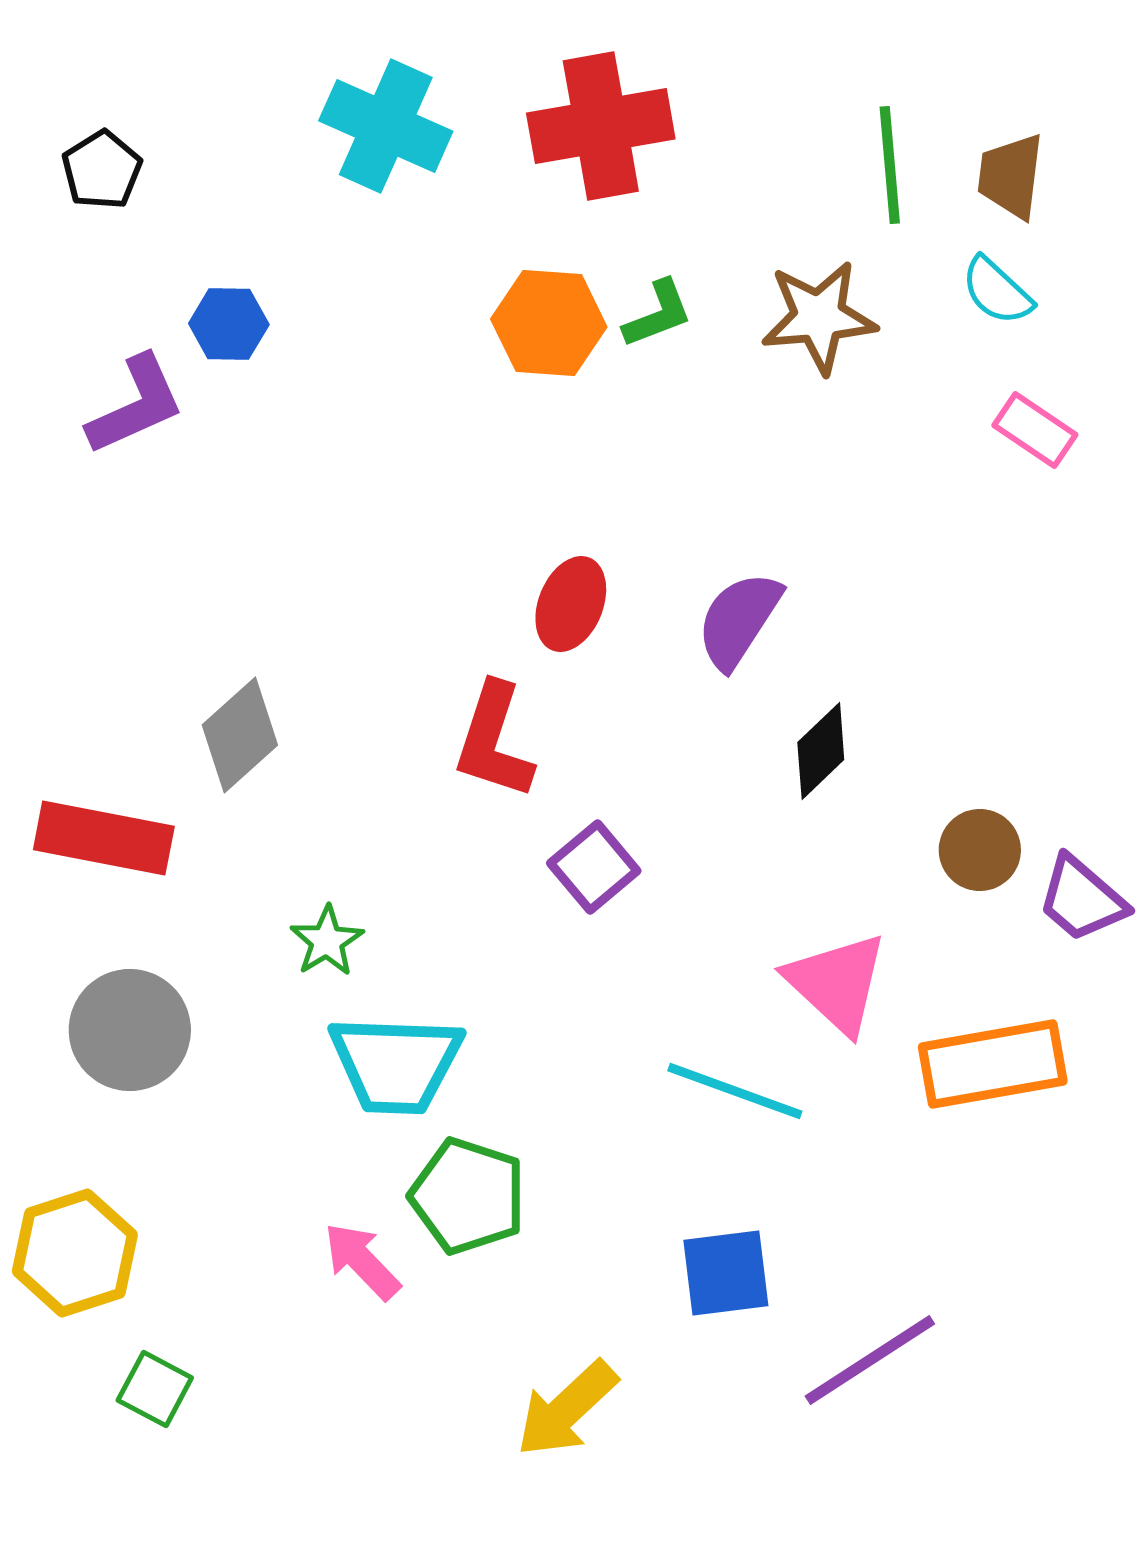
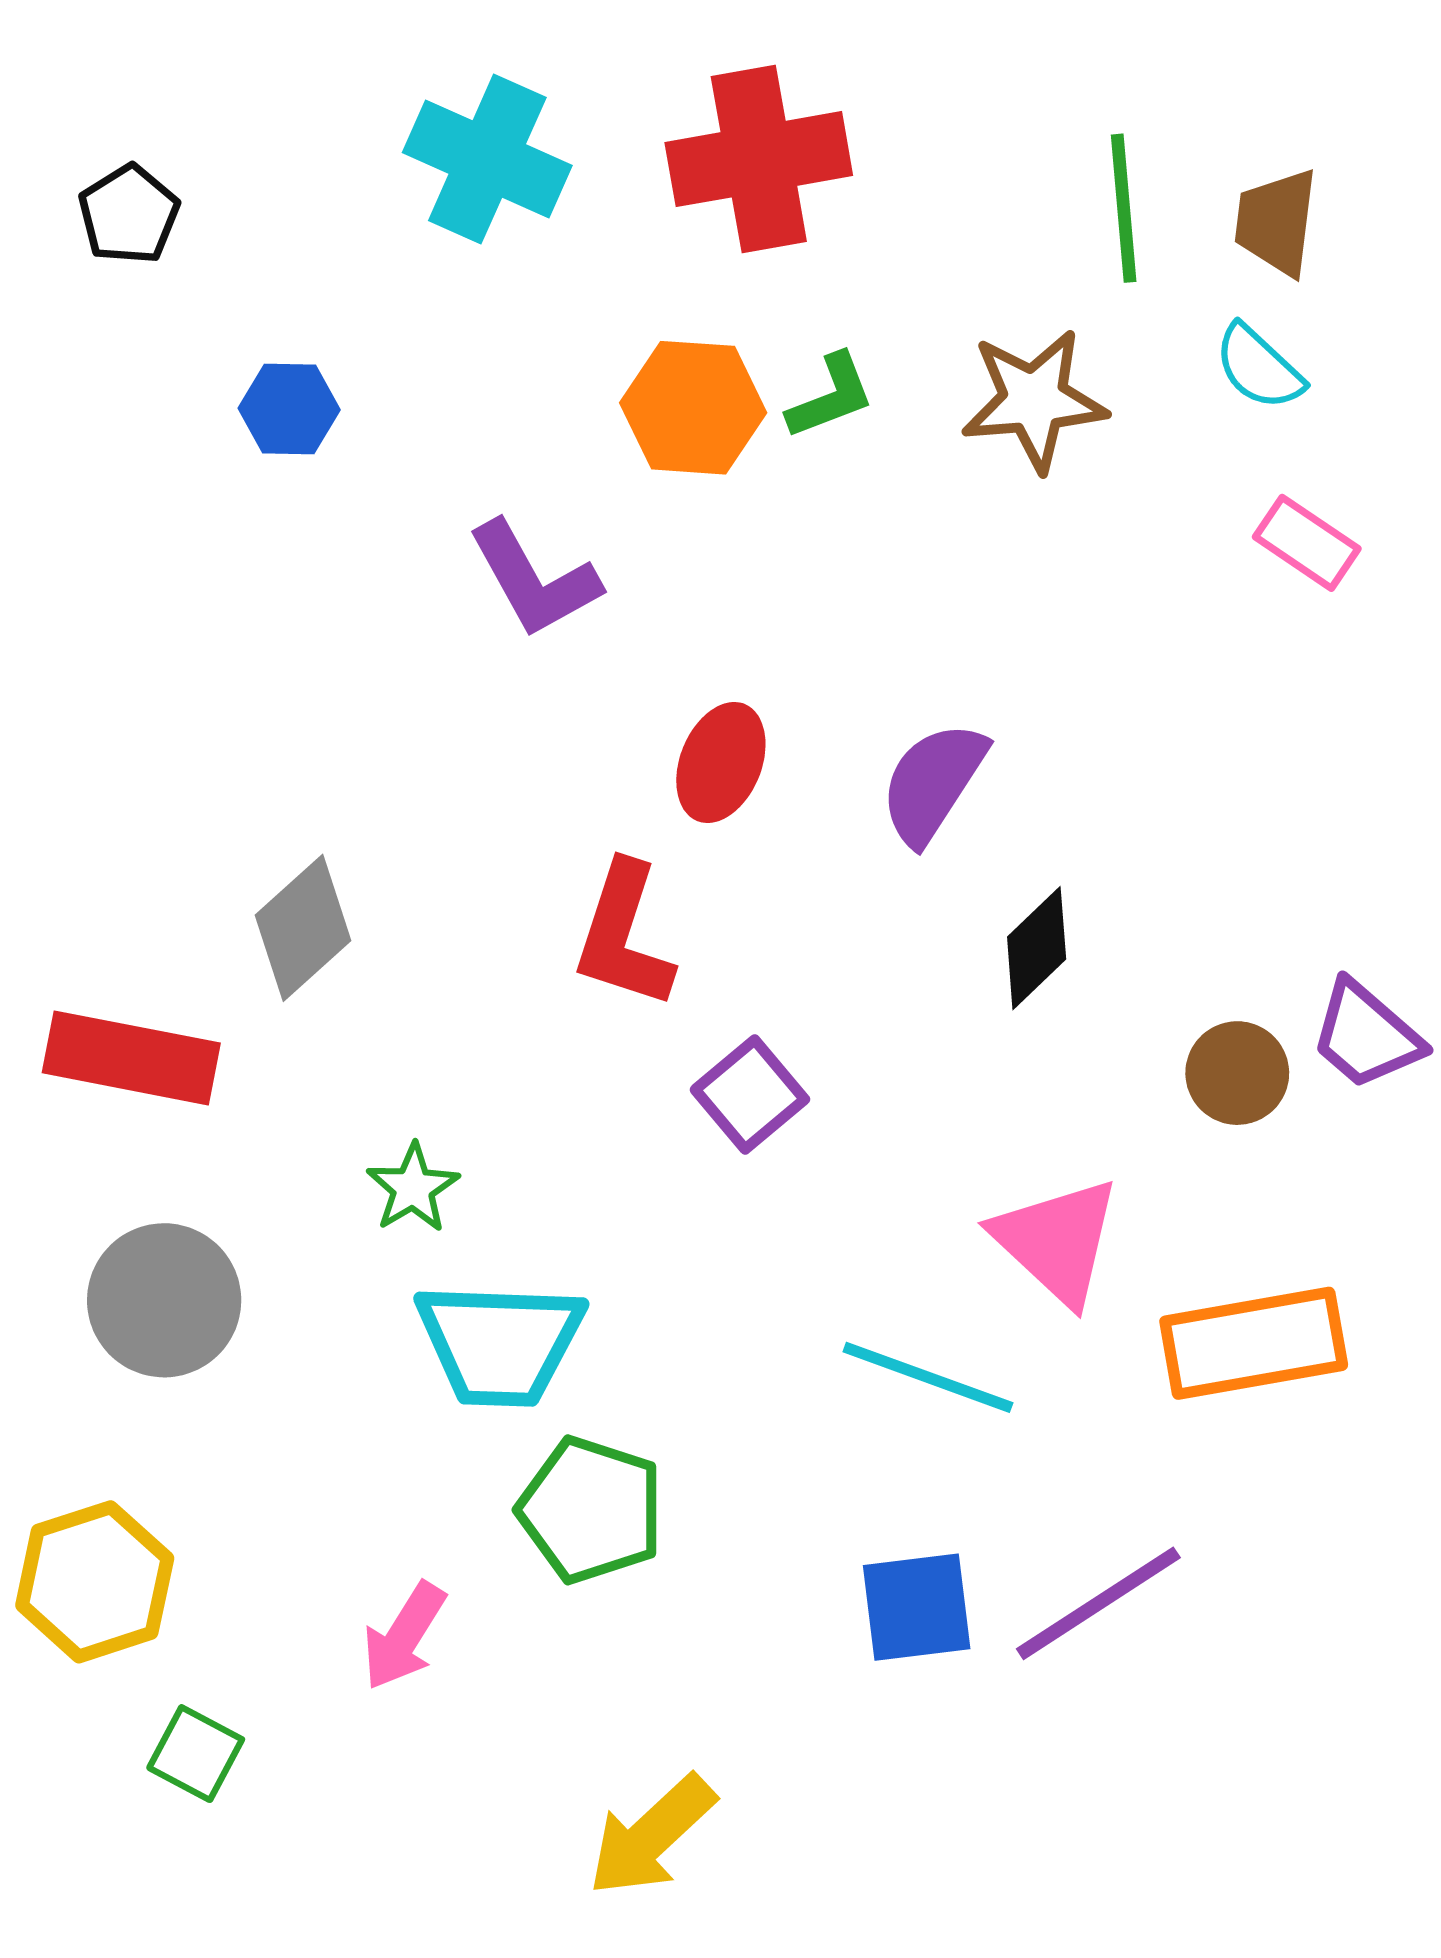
purple L-shape: (136, 405) -> (534, 579), moved, turned 85
purple trapezoid: (1082, 899) -> (1366, 1035), moved
pink arrow: (362, 1261) -> (404, 1636), moved, turned -104
purple line: (870, 1360) -> (1098, 1603), moved
yellow arrow: (567, 1409) -> (651, 1836), moved

